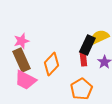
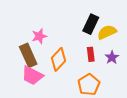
pink star: (21, 41) -> (39, 36), moved
black rectangle: (87, 45) -> (91, 24), moved

